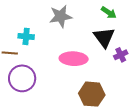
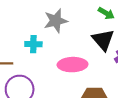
cyan cross: (26, 36) -> (33, 44), moved

